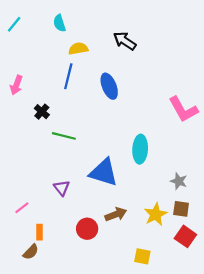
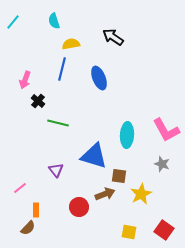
pink arrow: (16, 85) -> (25, 80), moved
pink L-shape: (183, 109) -> (166, 130), moved
brown square: (181, 209) -> (119, 176), moved
red square: (185, 236) -> (164, 230), moved

